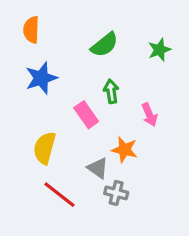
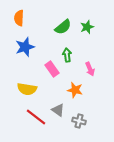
green star: (159, 50) -> (87, 27), moved
yellow semicircle: (45, 148) -> (27, 89), turned -96
gray triangle: (98, 168) -> (58, 110), moved
gray cross: (116, 193) -> (79, 121), moved

